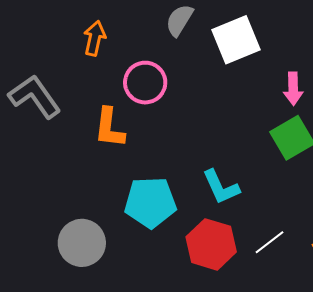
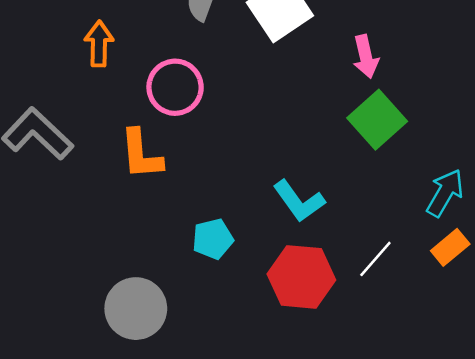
cyan pentagon: (150, 202) -> (213, 239), size x0.6

